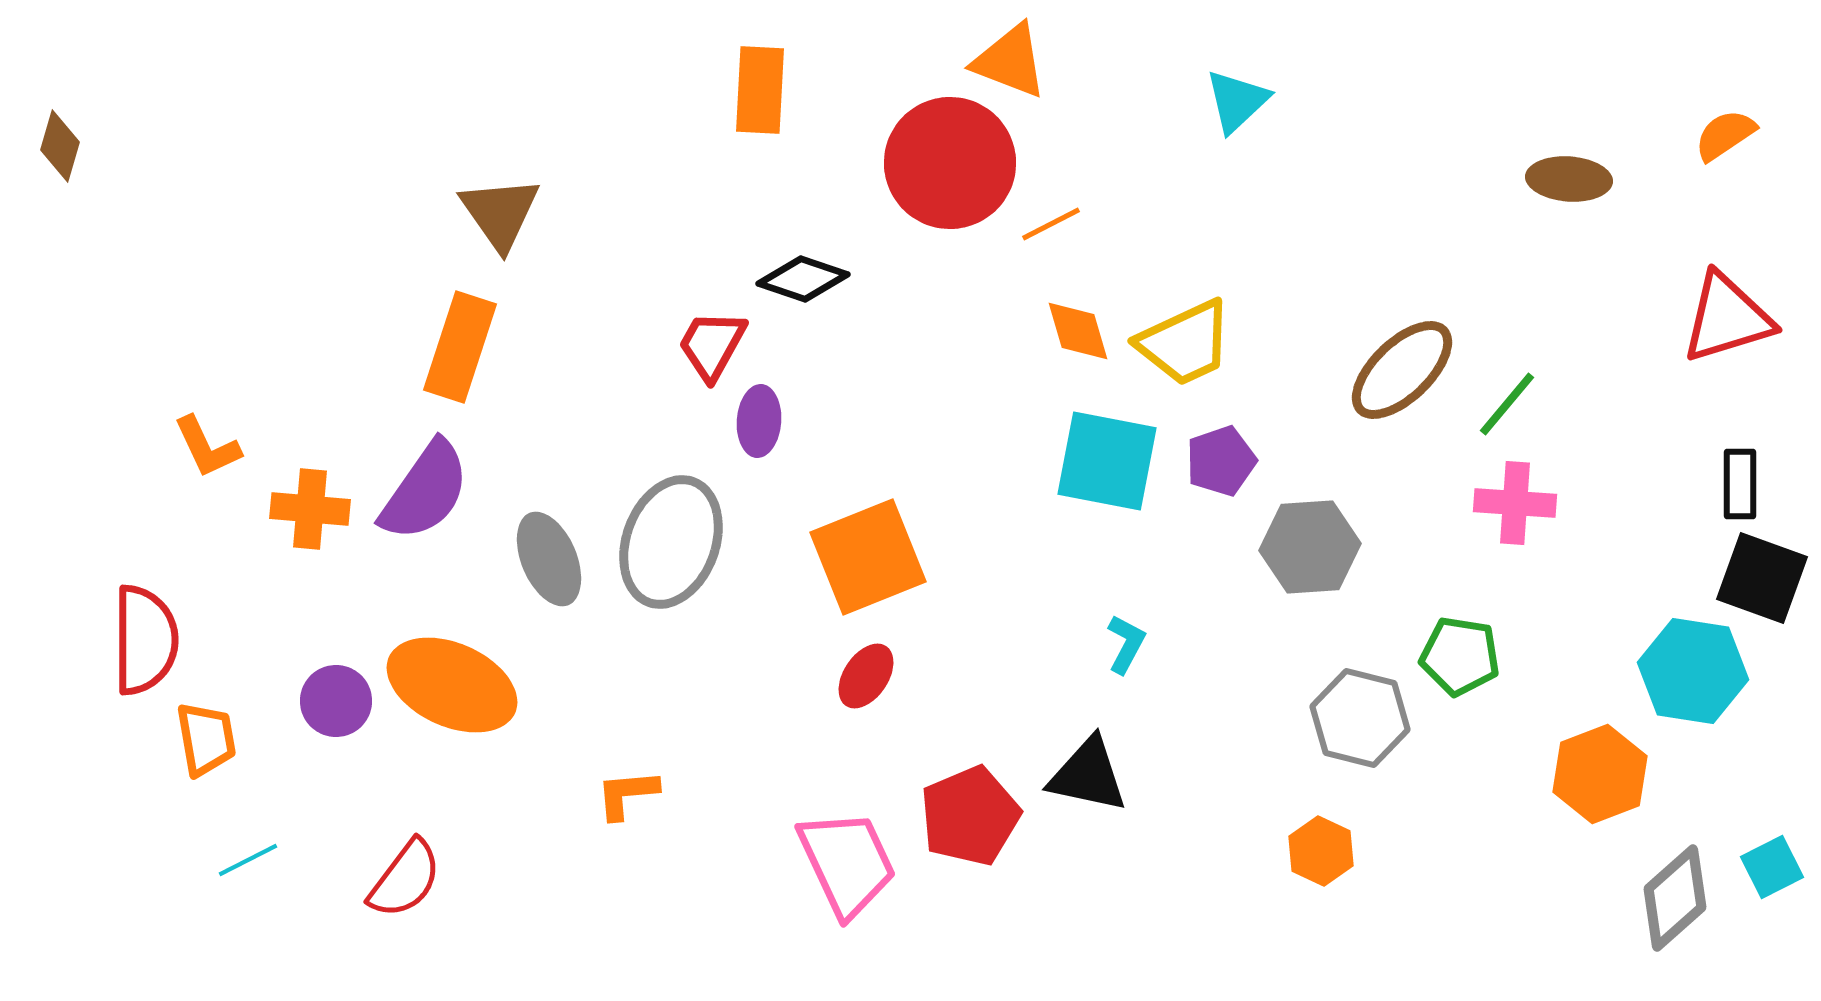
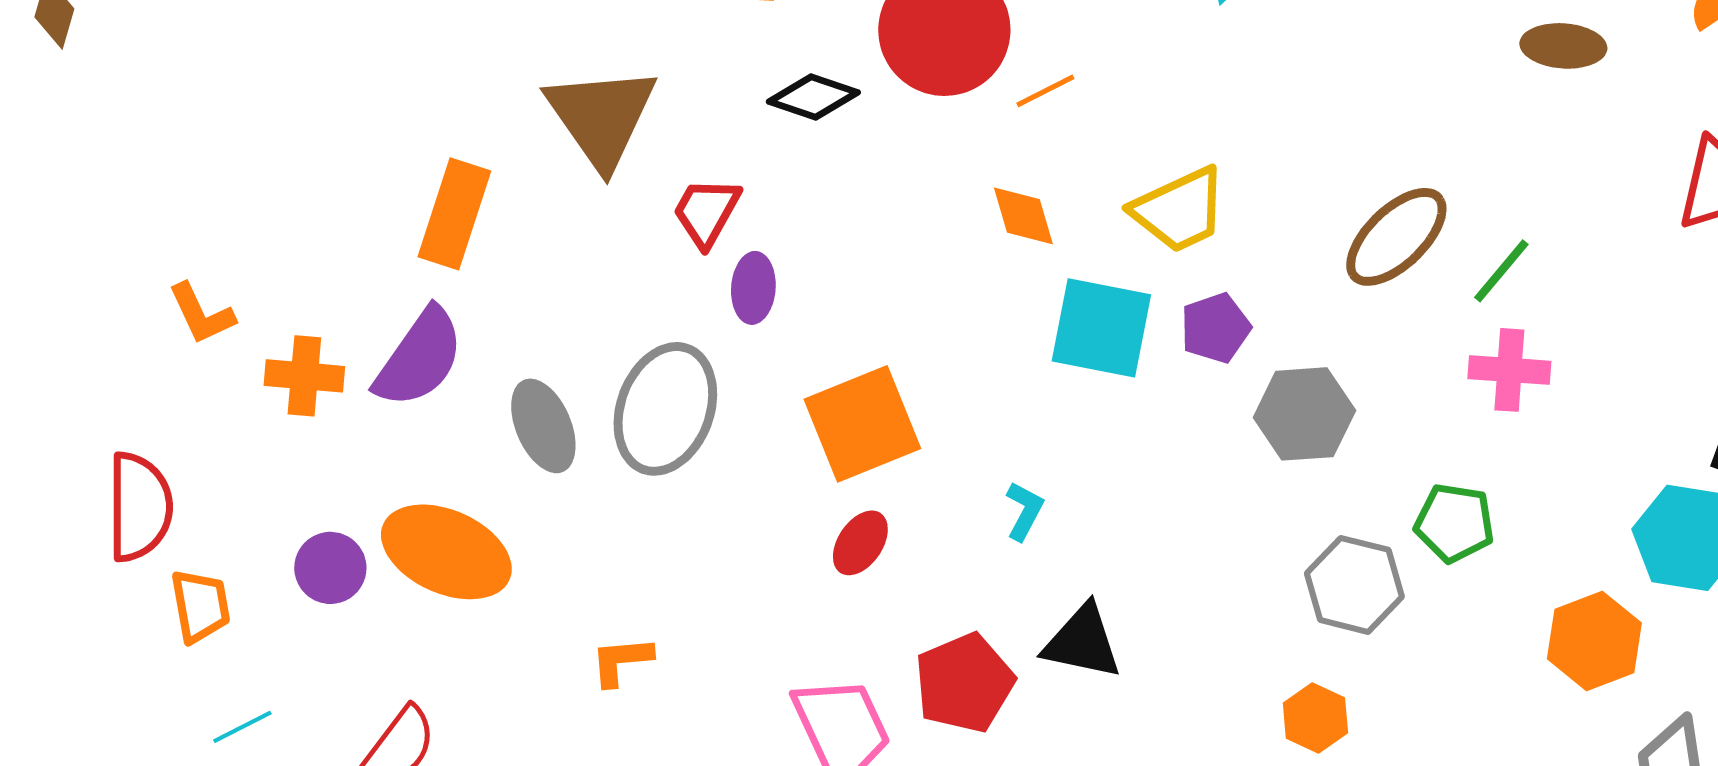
brown triangle: (500, 213) -> (601, 117), moved, size x1.4
black diamond: (803, 279) -> (813, 97), moved
orange diamond: (1078, 331) -> (1023, 216), moved
cyan L-shape: (1126, 644) -> (1024, 511), moved

